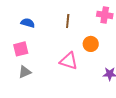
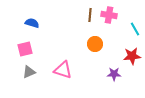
brown line: (68, 21) -> (90, 15), moved
pink triangle: (69, 61) -> (63, 70), moved

